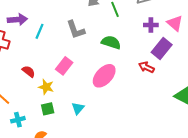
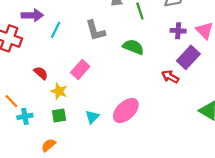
pink ellipse: (104, 76) -> (126, 111), moved
cyan cross: (18, 120) -> (25, 116), moved

